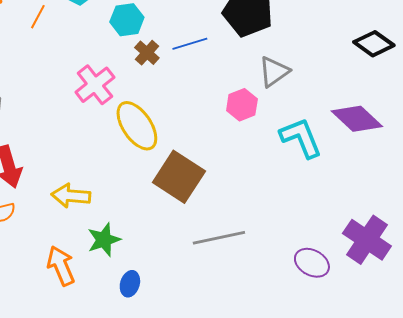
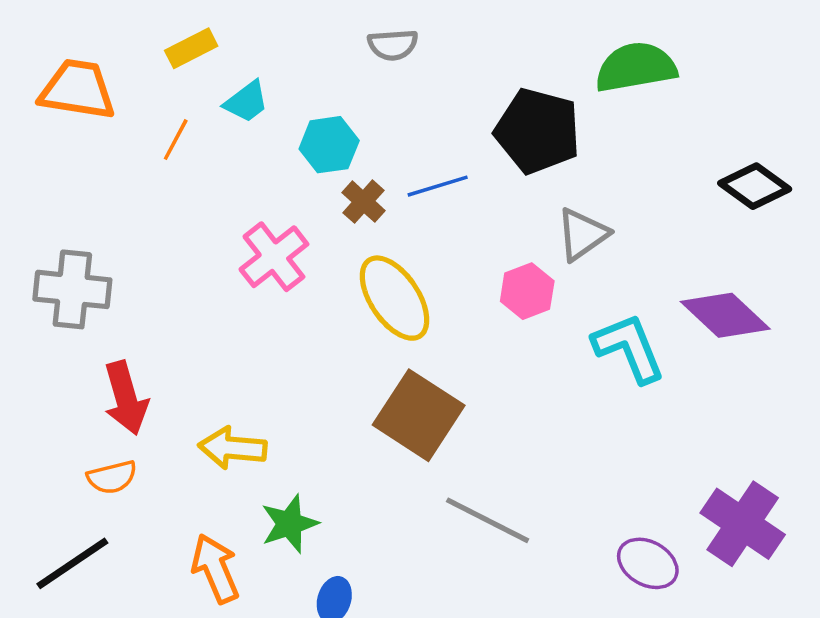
yellow ellipse: (137, 126) -> (395, 298), moved
gray line: (219, 238) -> (488, 520), turned 39

